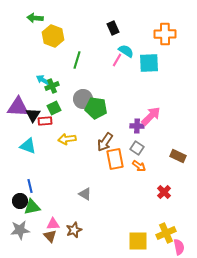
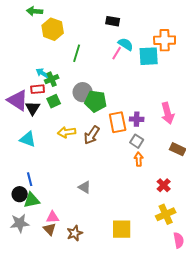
black rectangle: (113, 28) -> (113, 21), turned -56
orange cross: (165, 34) -> (165, 40), moved
purple triangle: (18, 107) -> (18, 100), turned 30
pink arrow: (151, 116) -> (168, 113), moved, turned 120
red rectangle: (45, 121) -> (38, 89), moved
brown arrow: (105, 142) -> (92, 135), moved
orange rectangle: (115, 159) -> (118, 122), moved
orange arrow: (139, 166) -> (139, 159), turned -128
brown star: (74, 230) -> (75, 233), moved
yellow cross: (166, 233) -> (166, 214), moved
yellow square: (138, 241) -> (122, 229), moved

